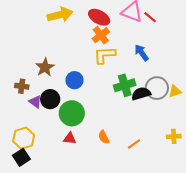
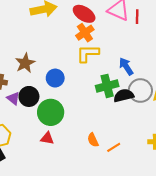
red line: (150, 17) -> (137, 17), turned 48
blue arrow: (141, 53) -> (126, 66), moved
orange semicircle: (104, 137) -> (93, 140), moved

